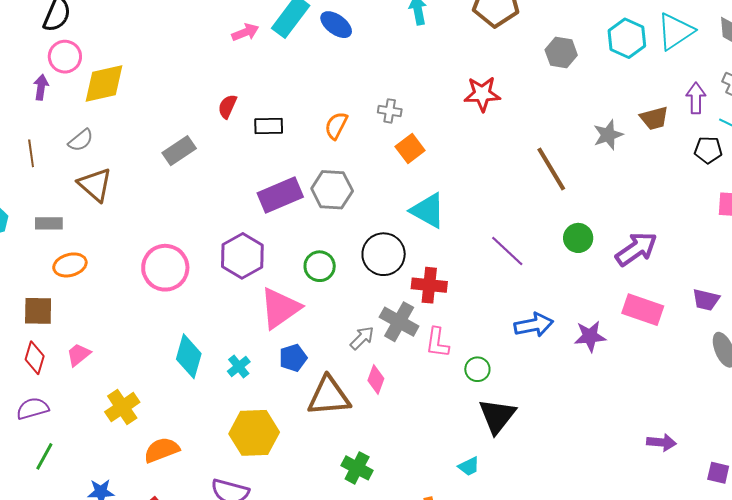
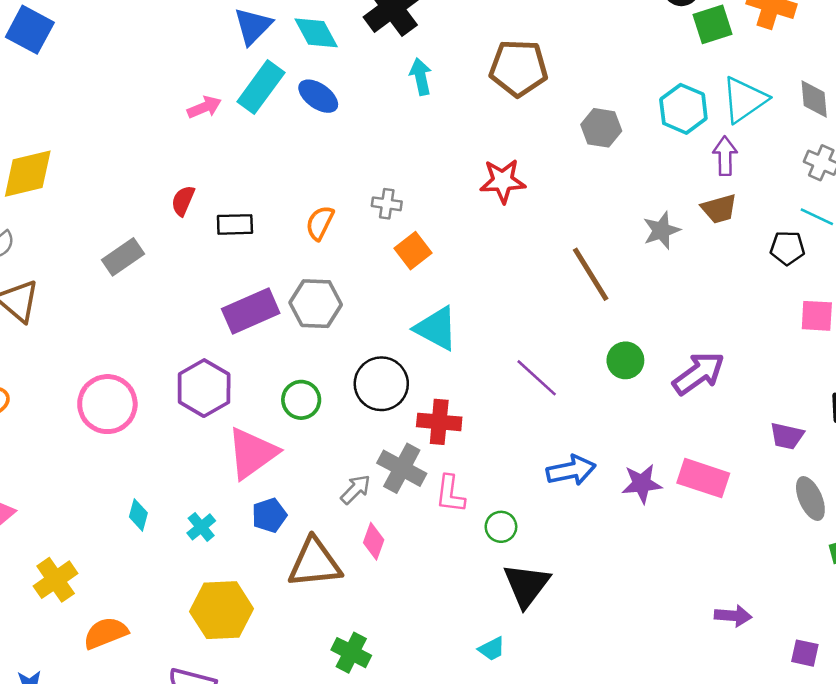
purple arrow: (696, 98) -> (725, 156), moved
pink rectangle: (643, 310) -> (703, 478), moved
cyan diamond: (189, 356) -> (138, 515), size x0.6

